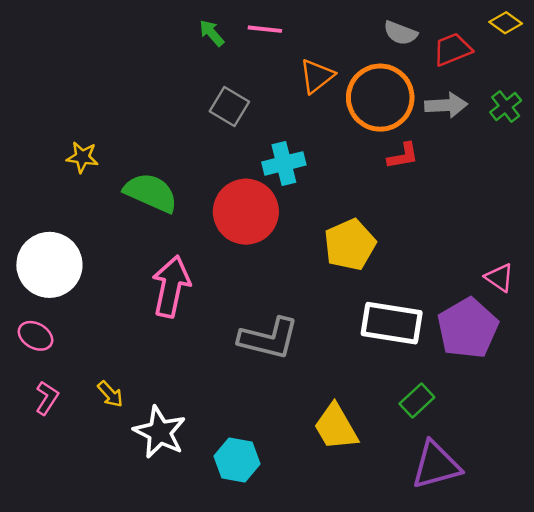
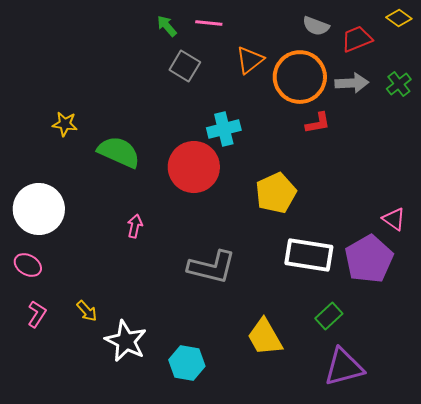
gray square: (229, 106) -> (185, 66), moved
pink arrow: (171, 286) -> (135, 226), size x0.5

